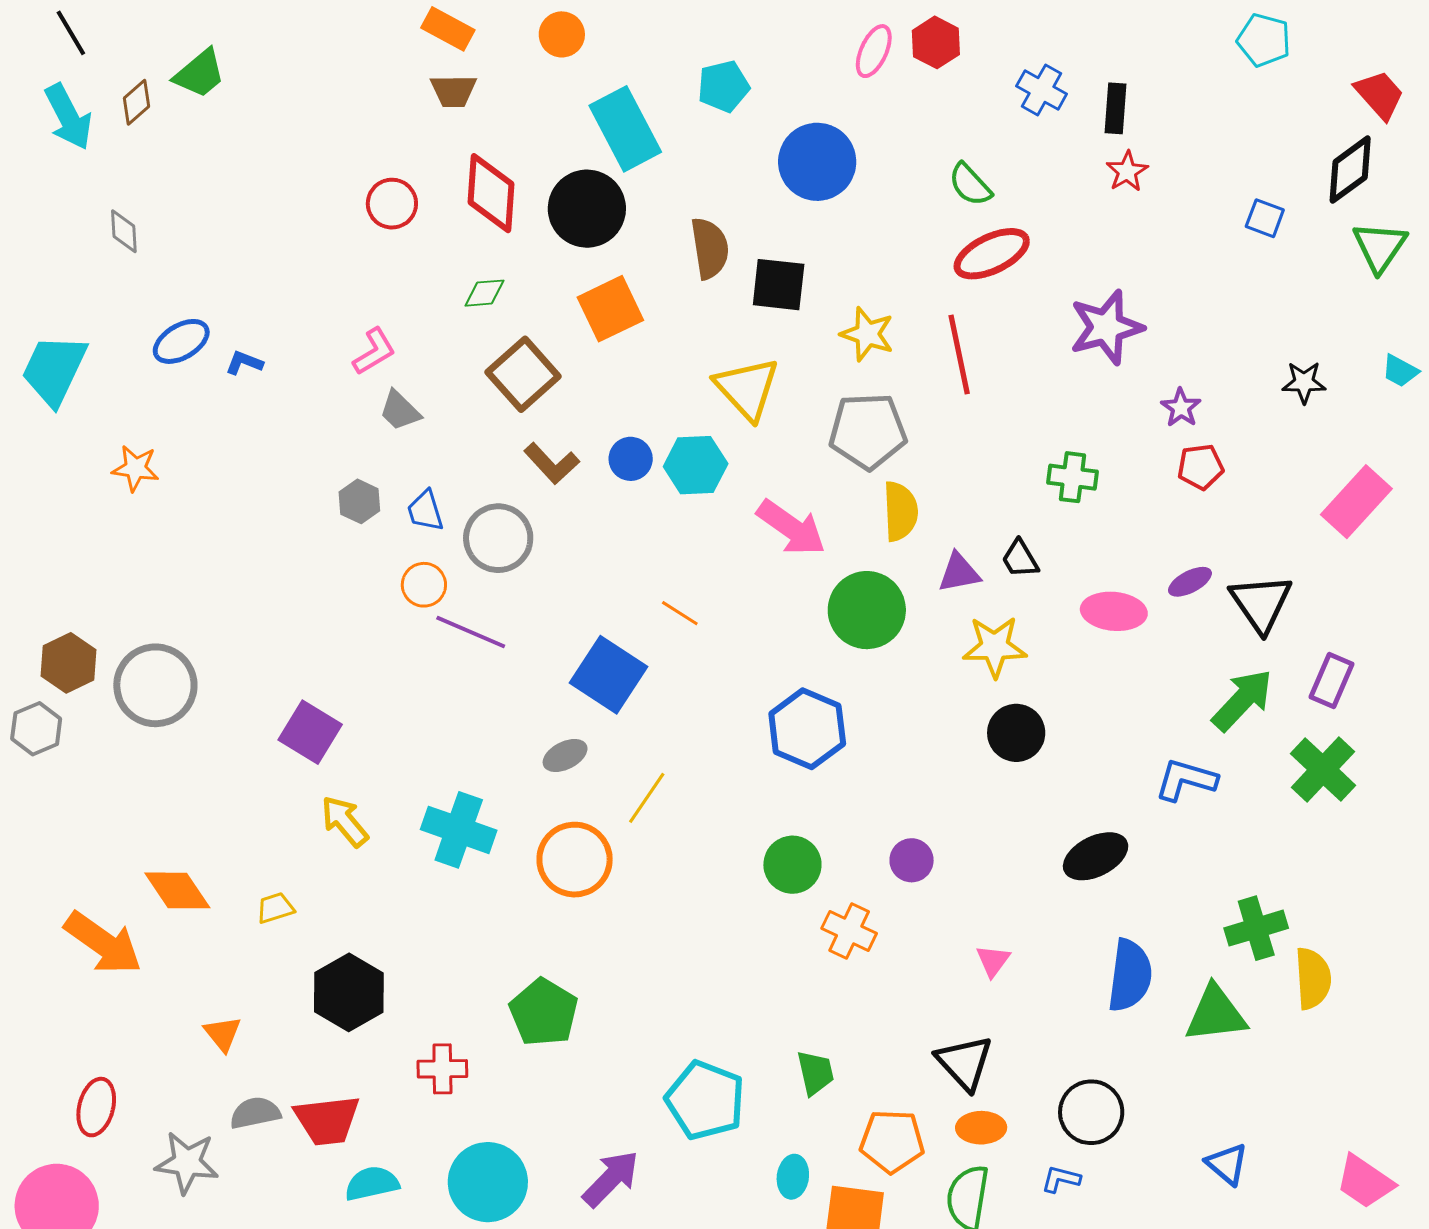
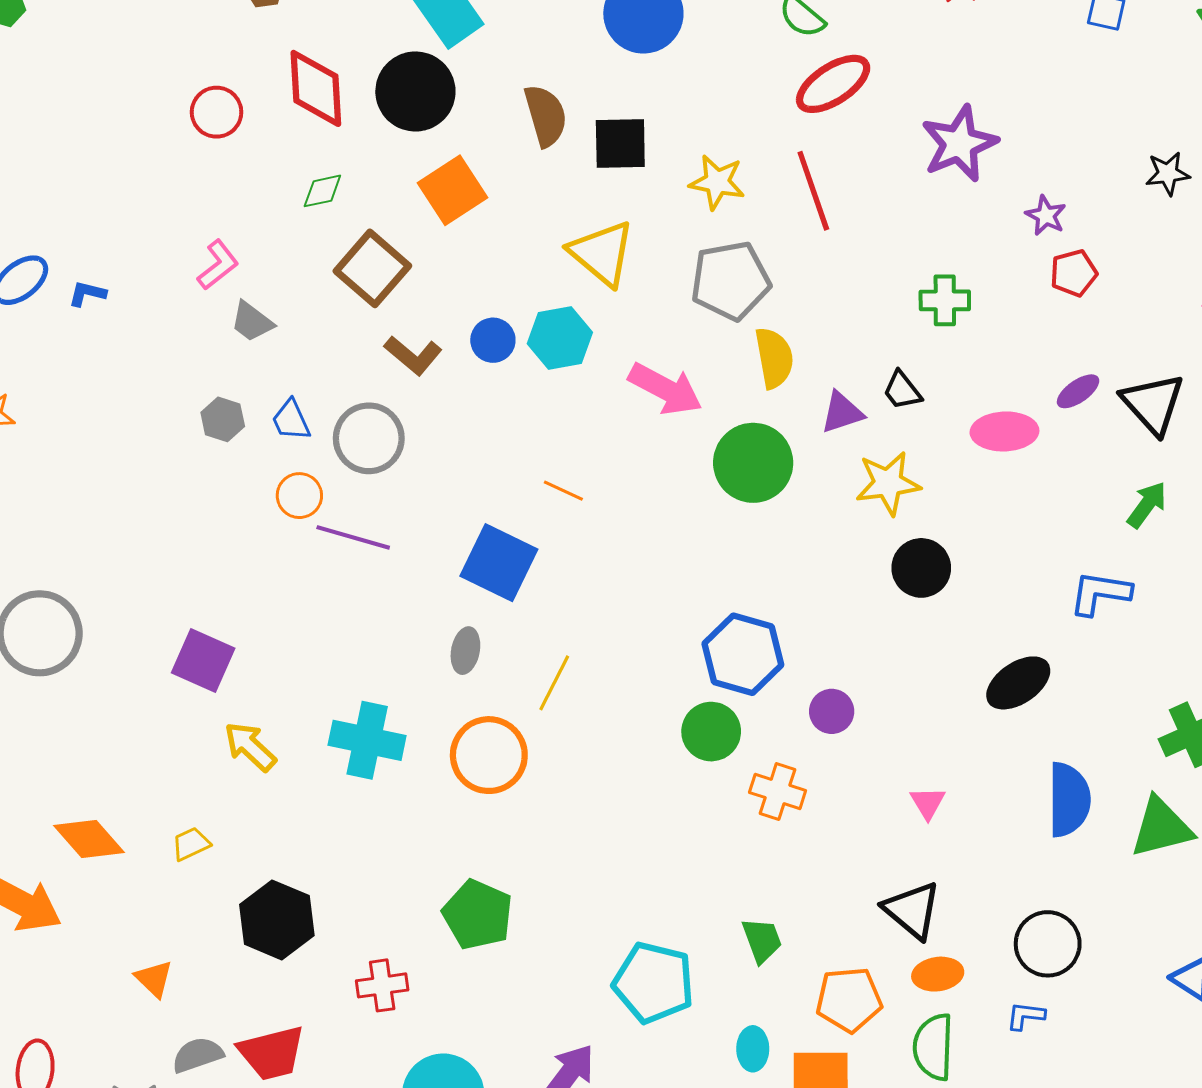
green arrow: (1242, 700) -> (1147, 505), size x0.7
blue hexagon: (807, 729) -> (743, 654), moved
gray ellipse: (565, 755) -> (465, 651), turned -45

